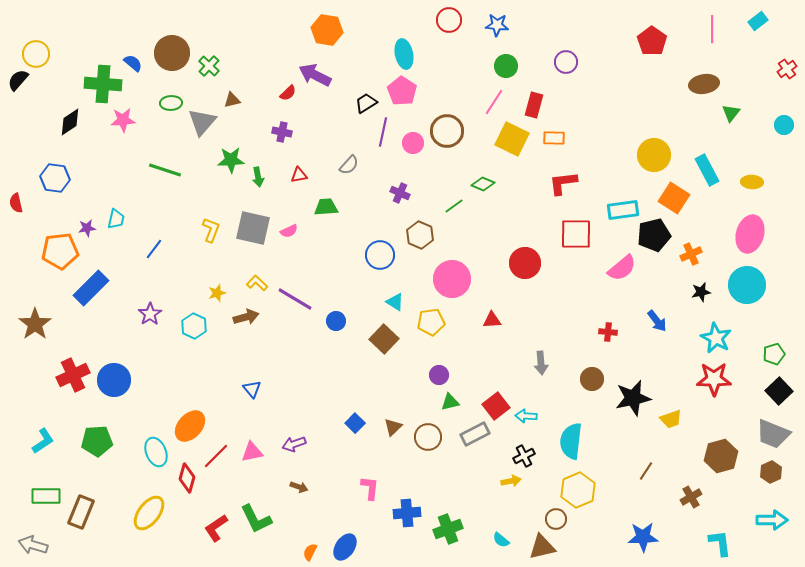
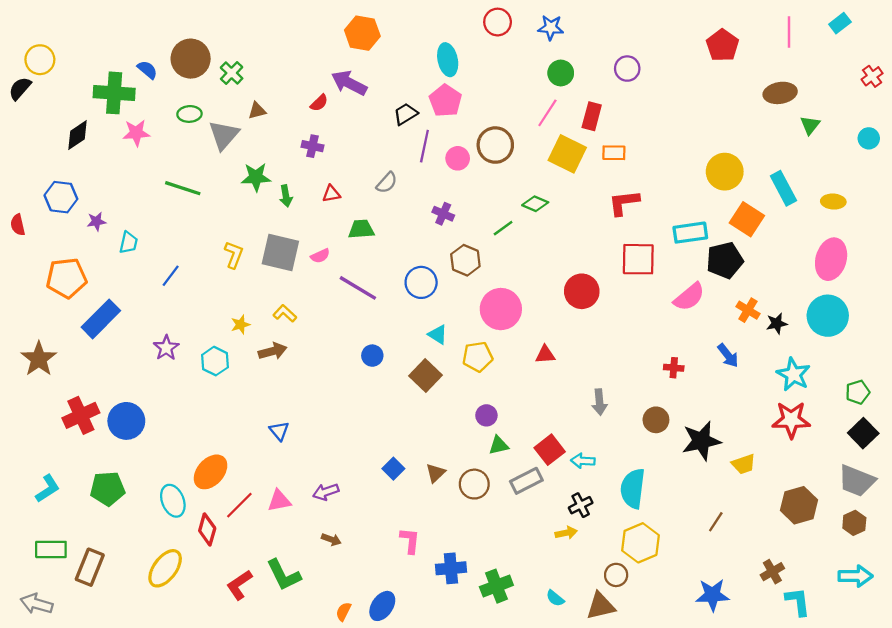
purple star: (87, 228) -> (96, 221), moved
orange cross: (691, 254) -> (748, 310), moved, turned -35
purple line: (295, 299) -> (358, 288), moved
brown cross: (691, 497) -> (772, 572), moved

